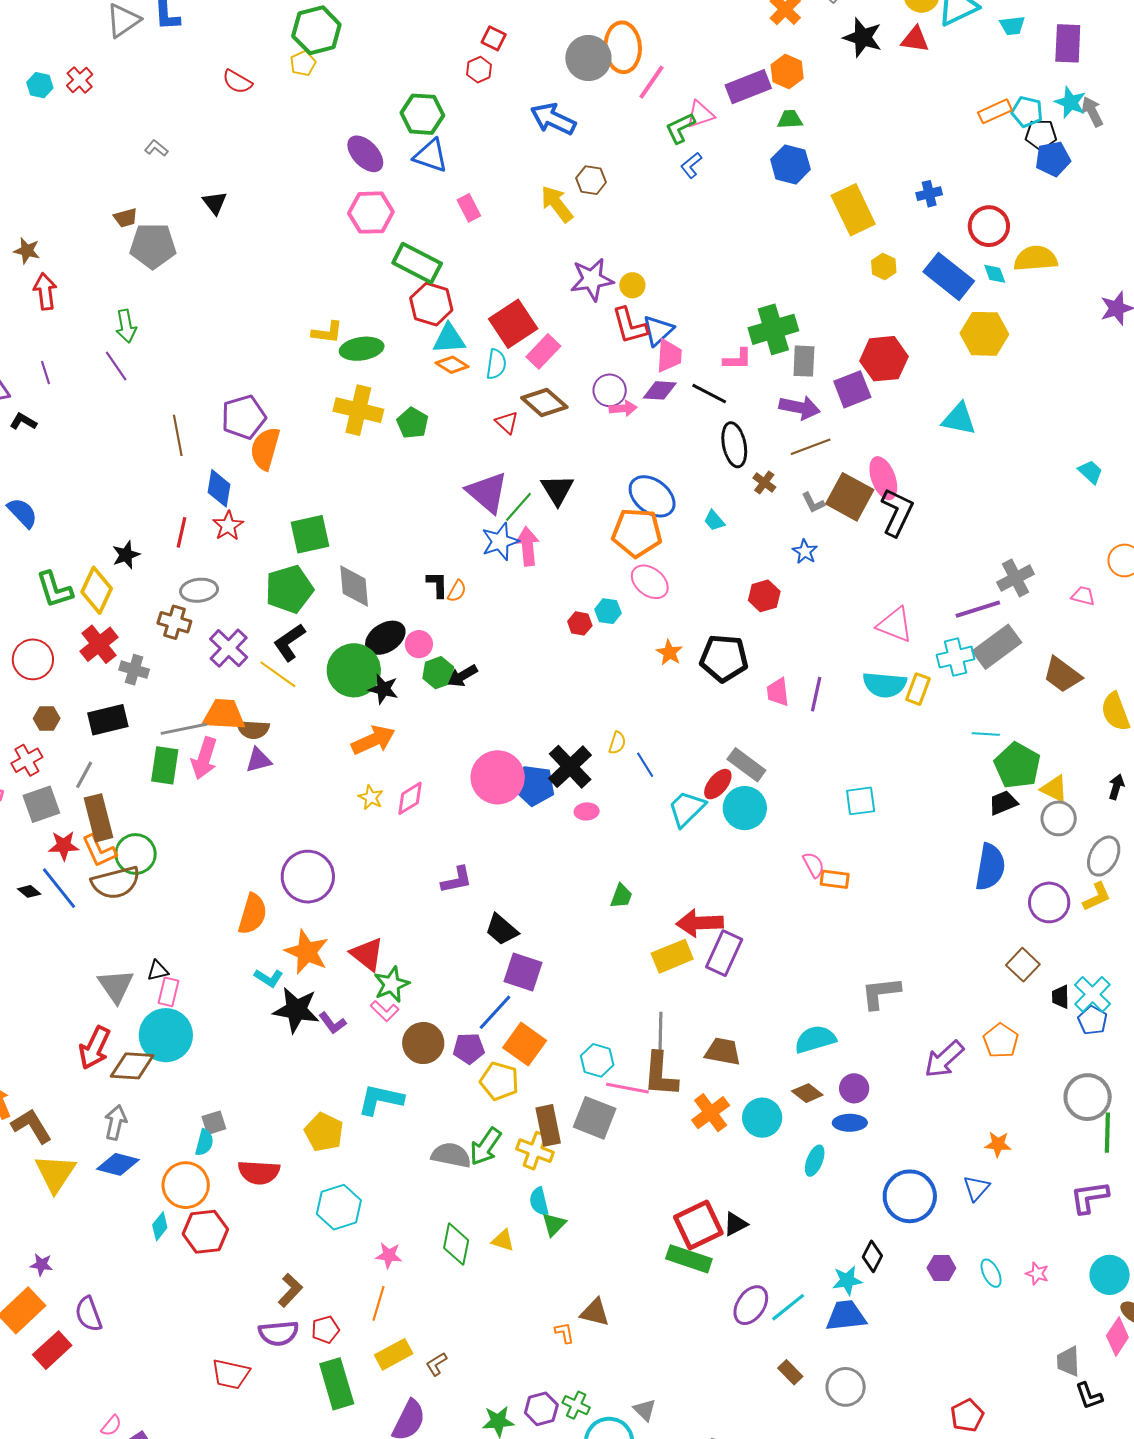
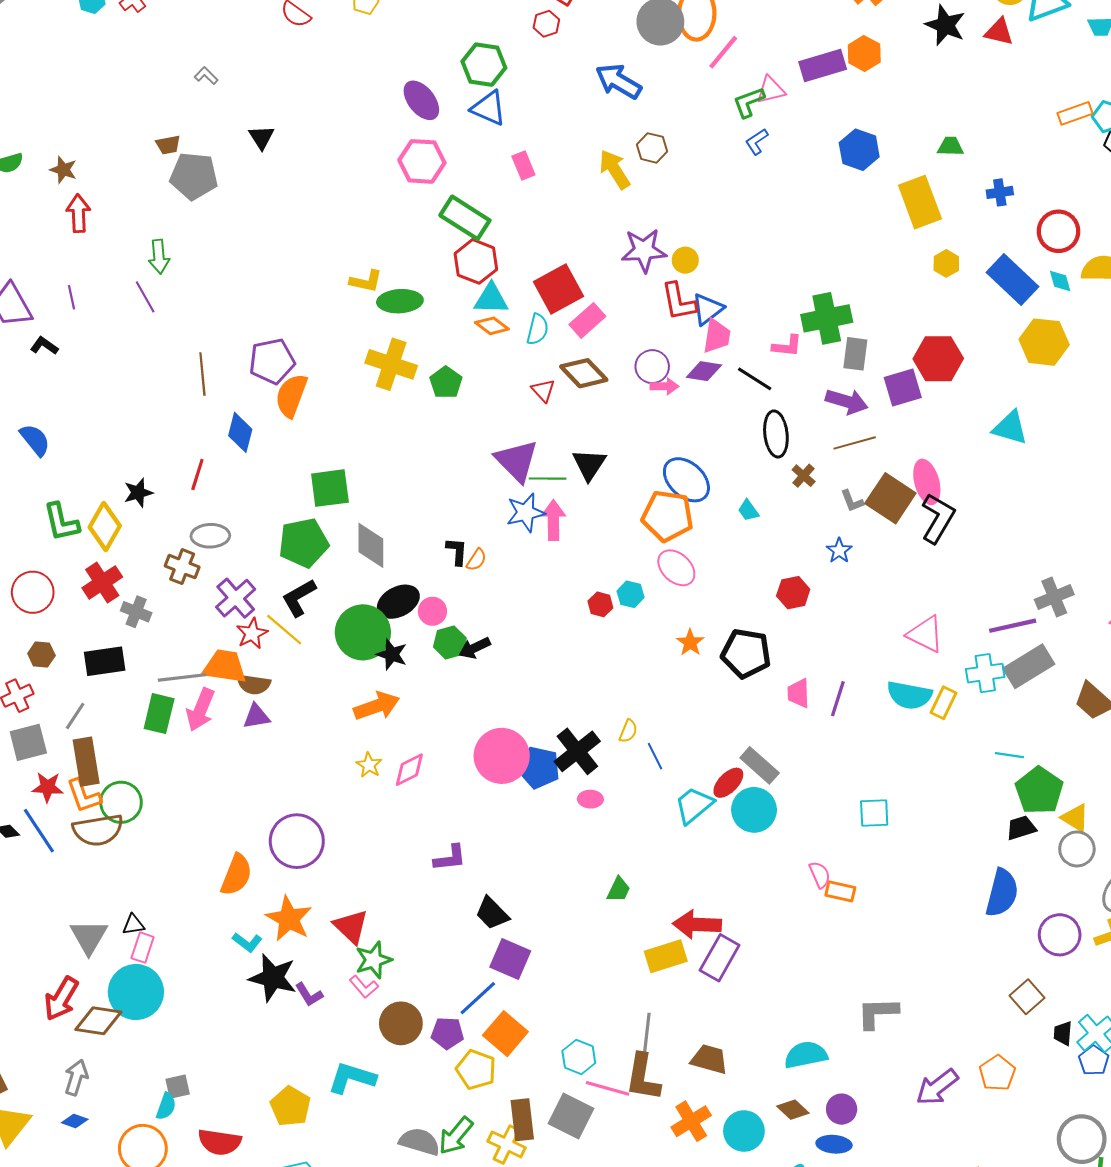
green trapezoid: (790, 119) -> (950, 146), moved
green line: (518, 507) -> (548, 479), turned 44
red star: (228, 526) -> (252, 634), moved
blue diamond: (118, 1164) -> (75, 1121), size x0.6

